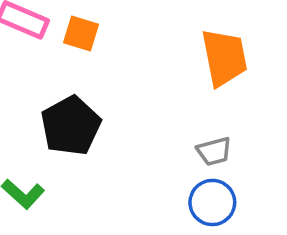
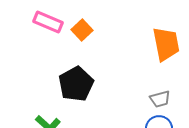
orange square: (81, 34) -> (82, 30), turned 30

